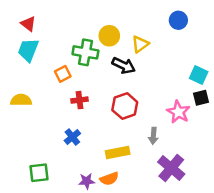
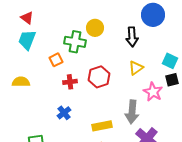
blue circle: (178, 20) -> (153, 15), size x1.5
yellow triangle: (140, 44) -> (136, 68), moved
black arrow: (124, 66) -> (132, 37), moved, turned 60
red hexagon: (125, 106) -> (99, 77), moved
gray arrow: (153, 136) -> (132, 112), size x1.6

